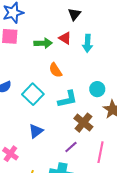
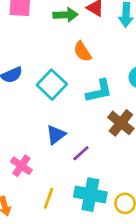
purple line: (71, 147) -> (81, 153), moved

